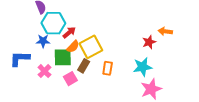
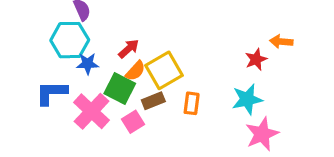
cyan hexagon: (53, 23) -> (70, 40), moved
green square: (63, 57) -> (120, 89), turned 30
brown rectangle: (84, 66) -> (153, 101), turned 40
pink cross: (44, 71) -> (92, 111), size x1.6

